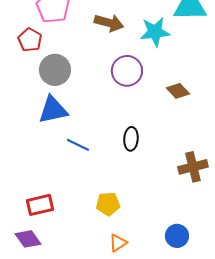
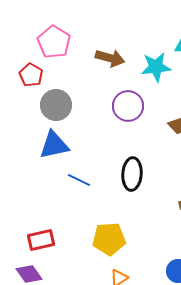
black ellipse: (131, 139) -> (132, 174), size x1.4
yellow pentagon: (108, 204) -> (109, 239), size x1.4

